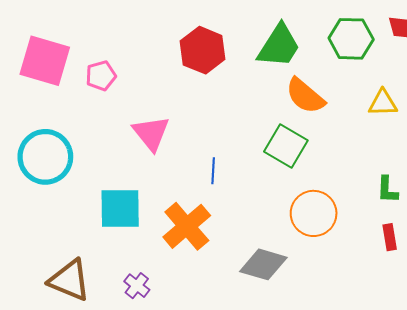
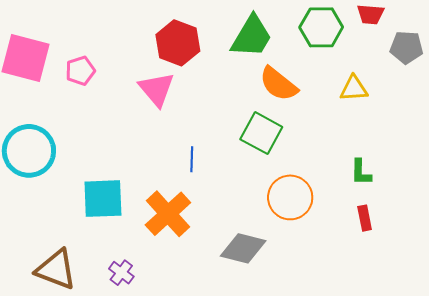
pink triangle: (151, 133) -> (157, 89), moved

